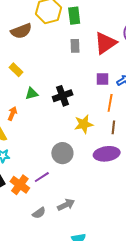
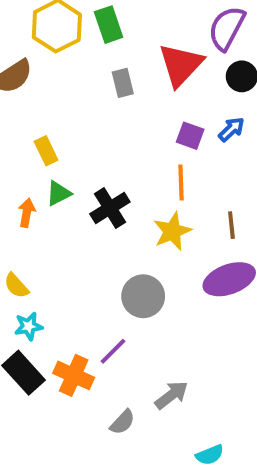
yellow rectangle: (16, 70) -> (46, 151), moved, turned 32
purple square: (103, 79) -> (190, 136), turned 32
black cross: (63, 96) -> (110, 208), moved
orange line: (110, 103) -> (181, 183), moved
orange arrow: (12, 114) -> (27, 213), moved

